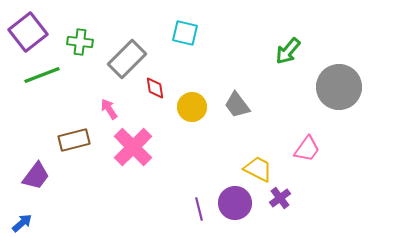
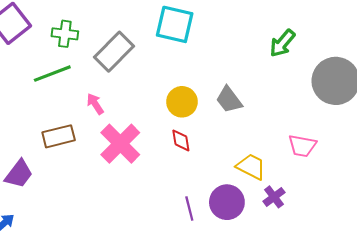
cyan square: (185, 33) -> (175, 24), size x1.4
green line: (42, 75) -> (52, 74), moved
red diamond: (155, 88) -> (181, 140), moved
pink trapezoid: (307, 149) -> (302, 146), turned 64

